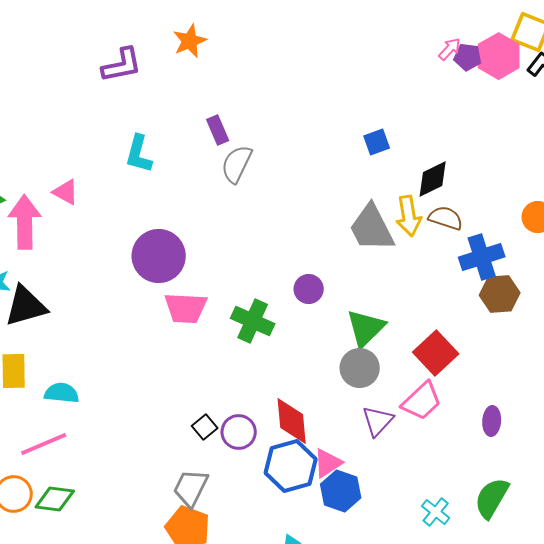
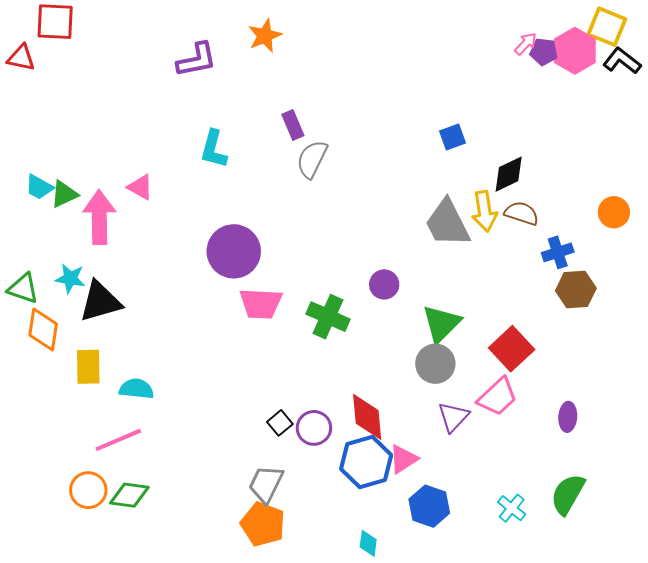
blue cross: (482, 257) -> (558, 252), size x0.7
blue hexagon: (341, 491) -> (429, 506), moved

